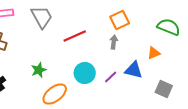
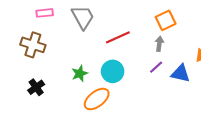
cyan circle: (85, 73) -> (113, 71), moved
purple line: (111, 77) -> (156, 67), moved

